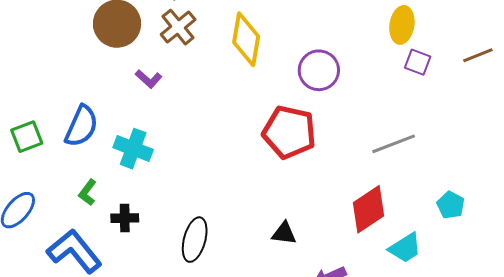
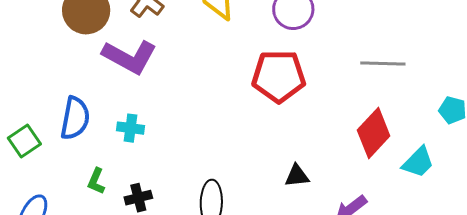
purple L-shape: (149, 79) -> (130, 57), size x2.0
gray line: (394, 144) -> (383, 64), turned 36
cyan cross: (133, 149) -> (131, 128), size x0.7

